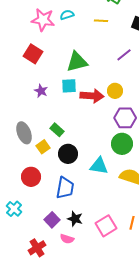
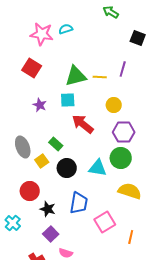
yellow line: (101, 21) -> (100, 77), moved
purple line: (124, 55) -> (123, 69), turned -35
red arrow: (92, 96) -> (83, 124), moved, turned -145
cyan triangle: (99, 166) -> (98, 168), moved
blue trapezoid: (65, 188) -> (79, 203), moved
black star: (75, 219) -> (48, 209), moved
pink square: (106, 226) -> (105, 222), moved

